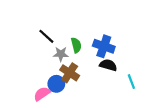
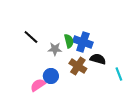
black line: (46, 36) -> (31, 37), moved
blue cross: (104, 46) -> (83, 42), moved
brown cross: (70, 73) -> (78, 66), moved

